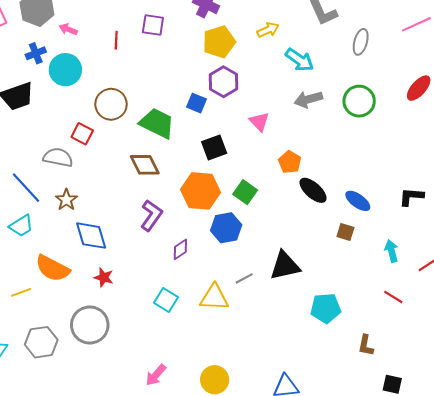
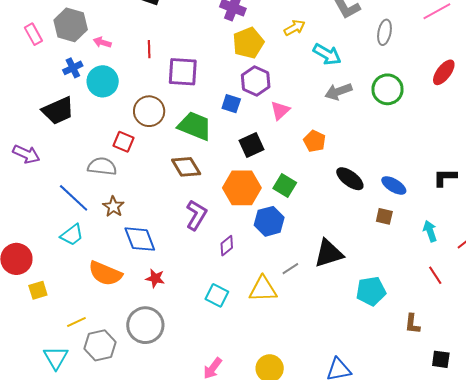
purple square: (153, 25) -> (183, 72), moved, size x1.4
pink triangle: (259, 122) -> (280, 110), moved, turned 35
orange pentagon: (290, 162) -> (315, 141), moved
yellow line: (21, 292) -> (76, 322), moved
red line: (393, 297) -> (435, 275), turned 30

